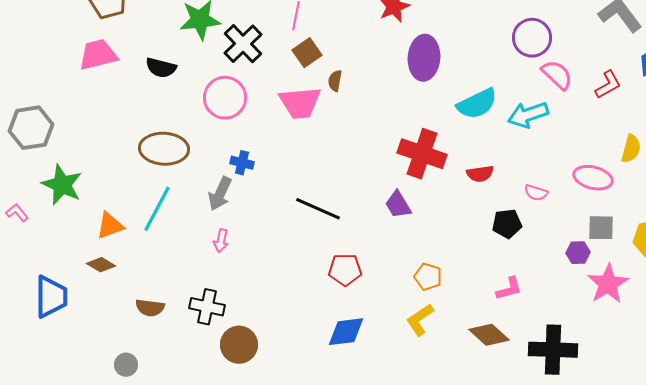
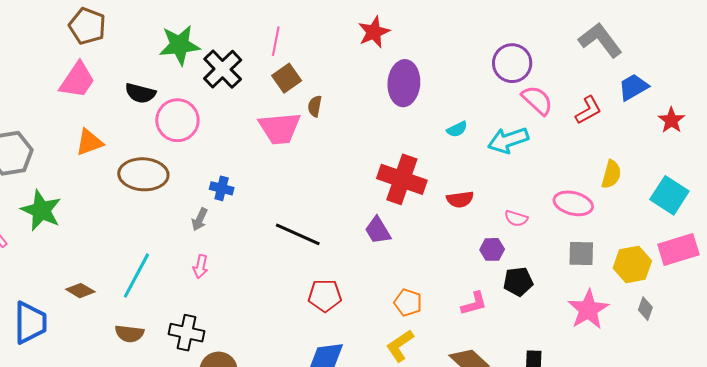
pink trapezoid: (98, 55) -> (77, 80), turned 138
pink circle: (225, 98) -> (177, 120), moved
cyan semicircle: (477, 104) -> (457, 129), size x0.5
gray arrow: (220, 194) -> (200, 219), size x0.7
cyan line: (157, 209) -> (136, 276), moved
black pentagon: (507, 224) -> (518, 282), moved
orange triangle: (110, 226) -> (89, 142), moved
purple hexagon: (578, 253) -> (492, 249), moved
pink L-shape: (509, 289) -> (474, 304), moved

